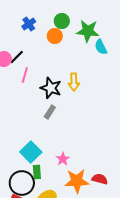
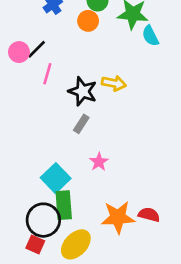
yellow arrow: (74, 82) -> (114, 83), turned -78
pink star: (63, 159) -> (99, 162), moved
green rectangle: (37, 172) -> (64, 205), size x1.5

